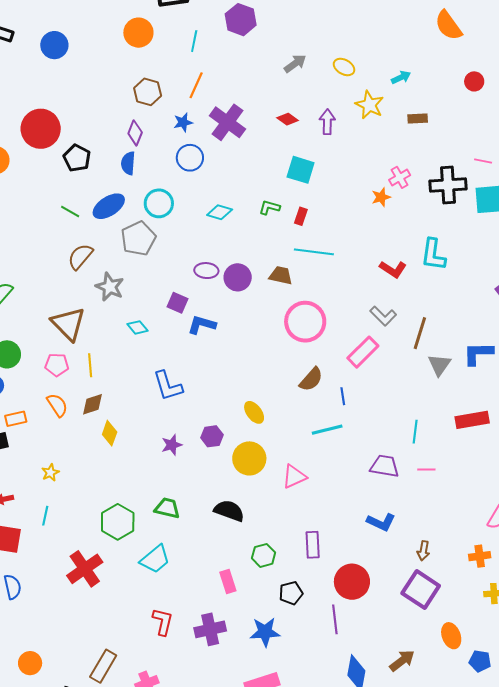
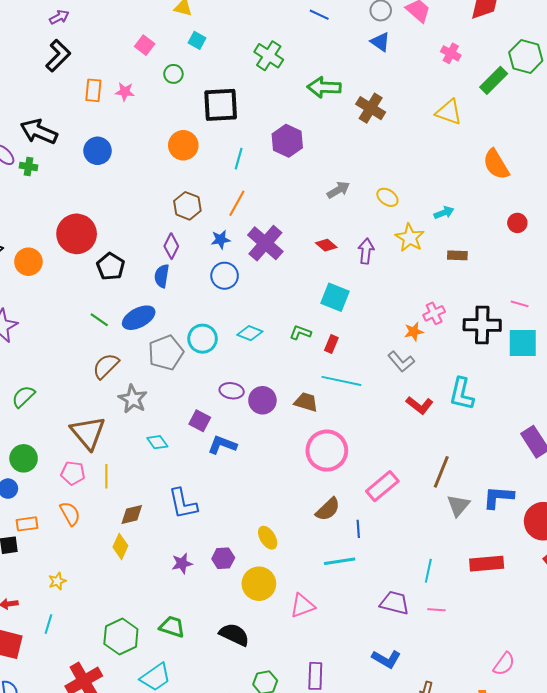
cyan circle: (159, 203) -> (203, 339), moved
gray L-shape: (383, 316) -> (401, 362), moved
brown diamond: (92, 404) -> (132, 514), moved

